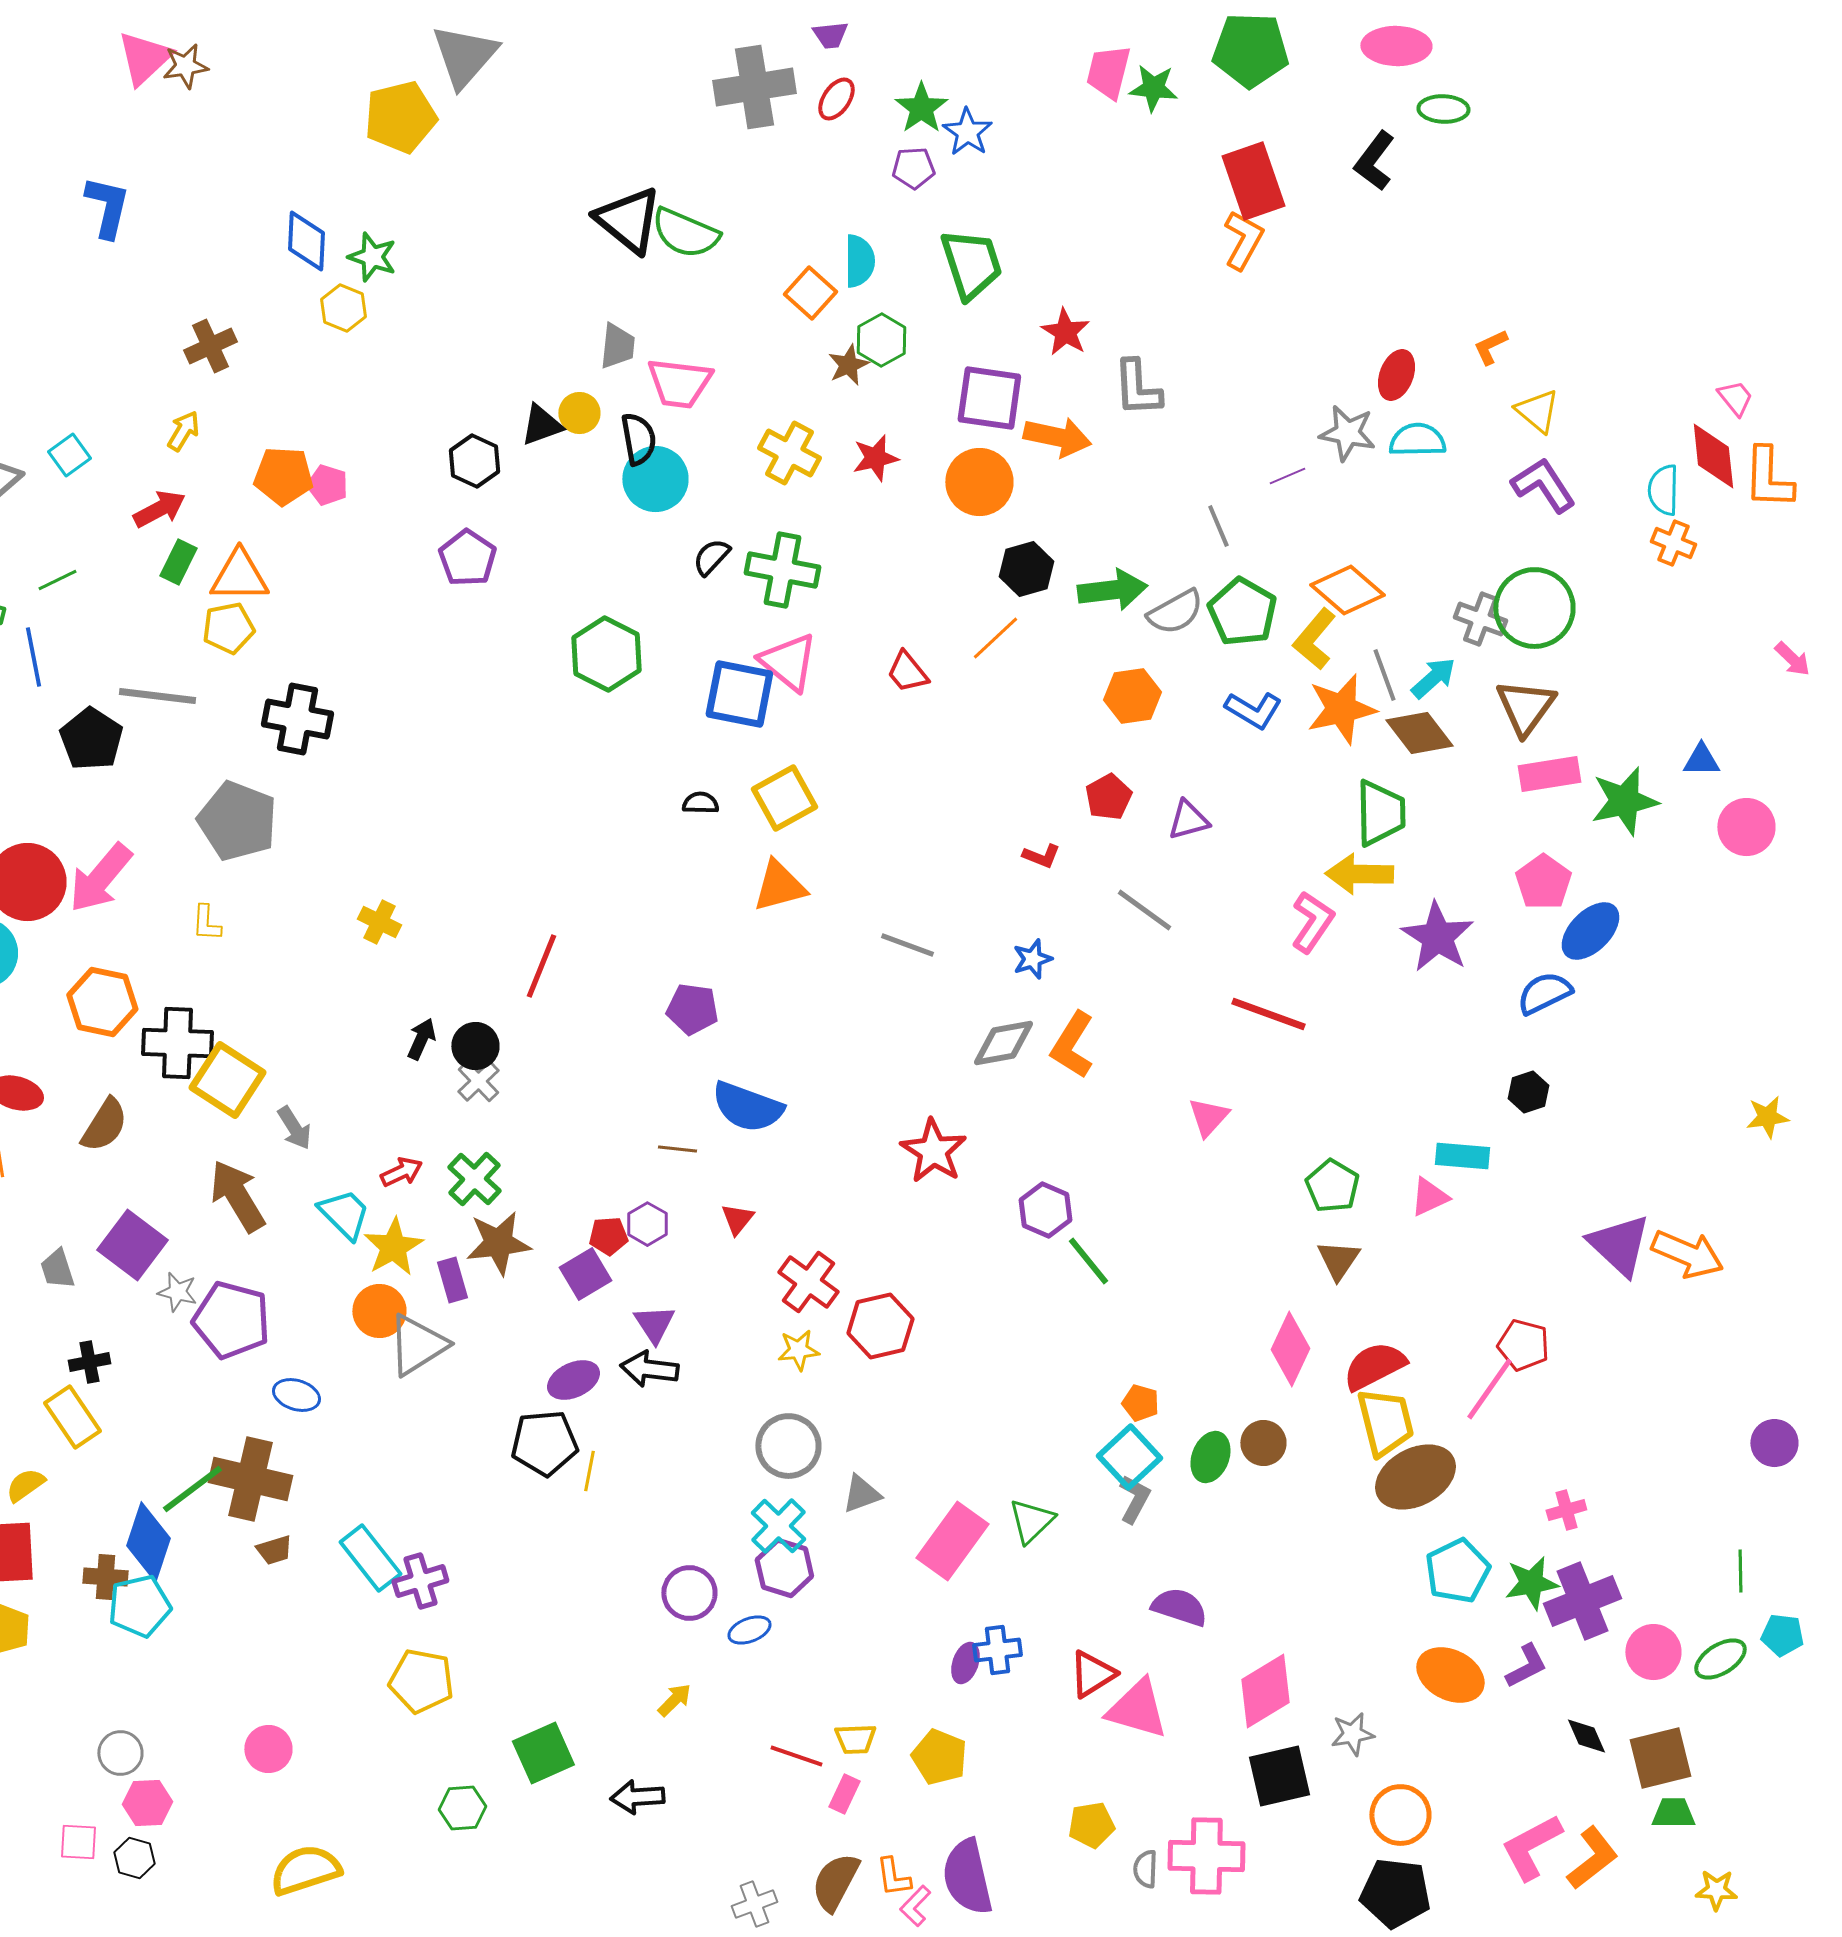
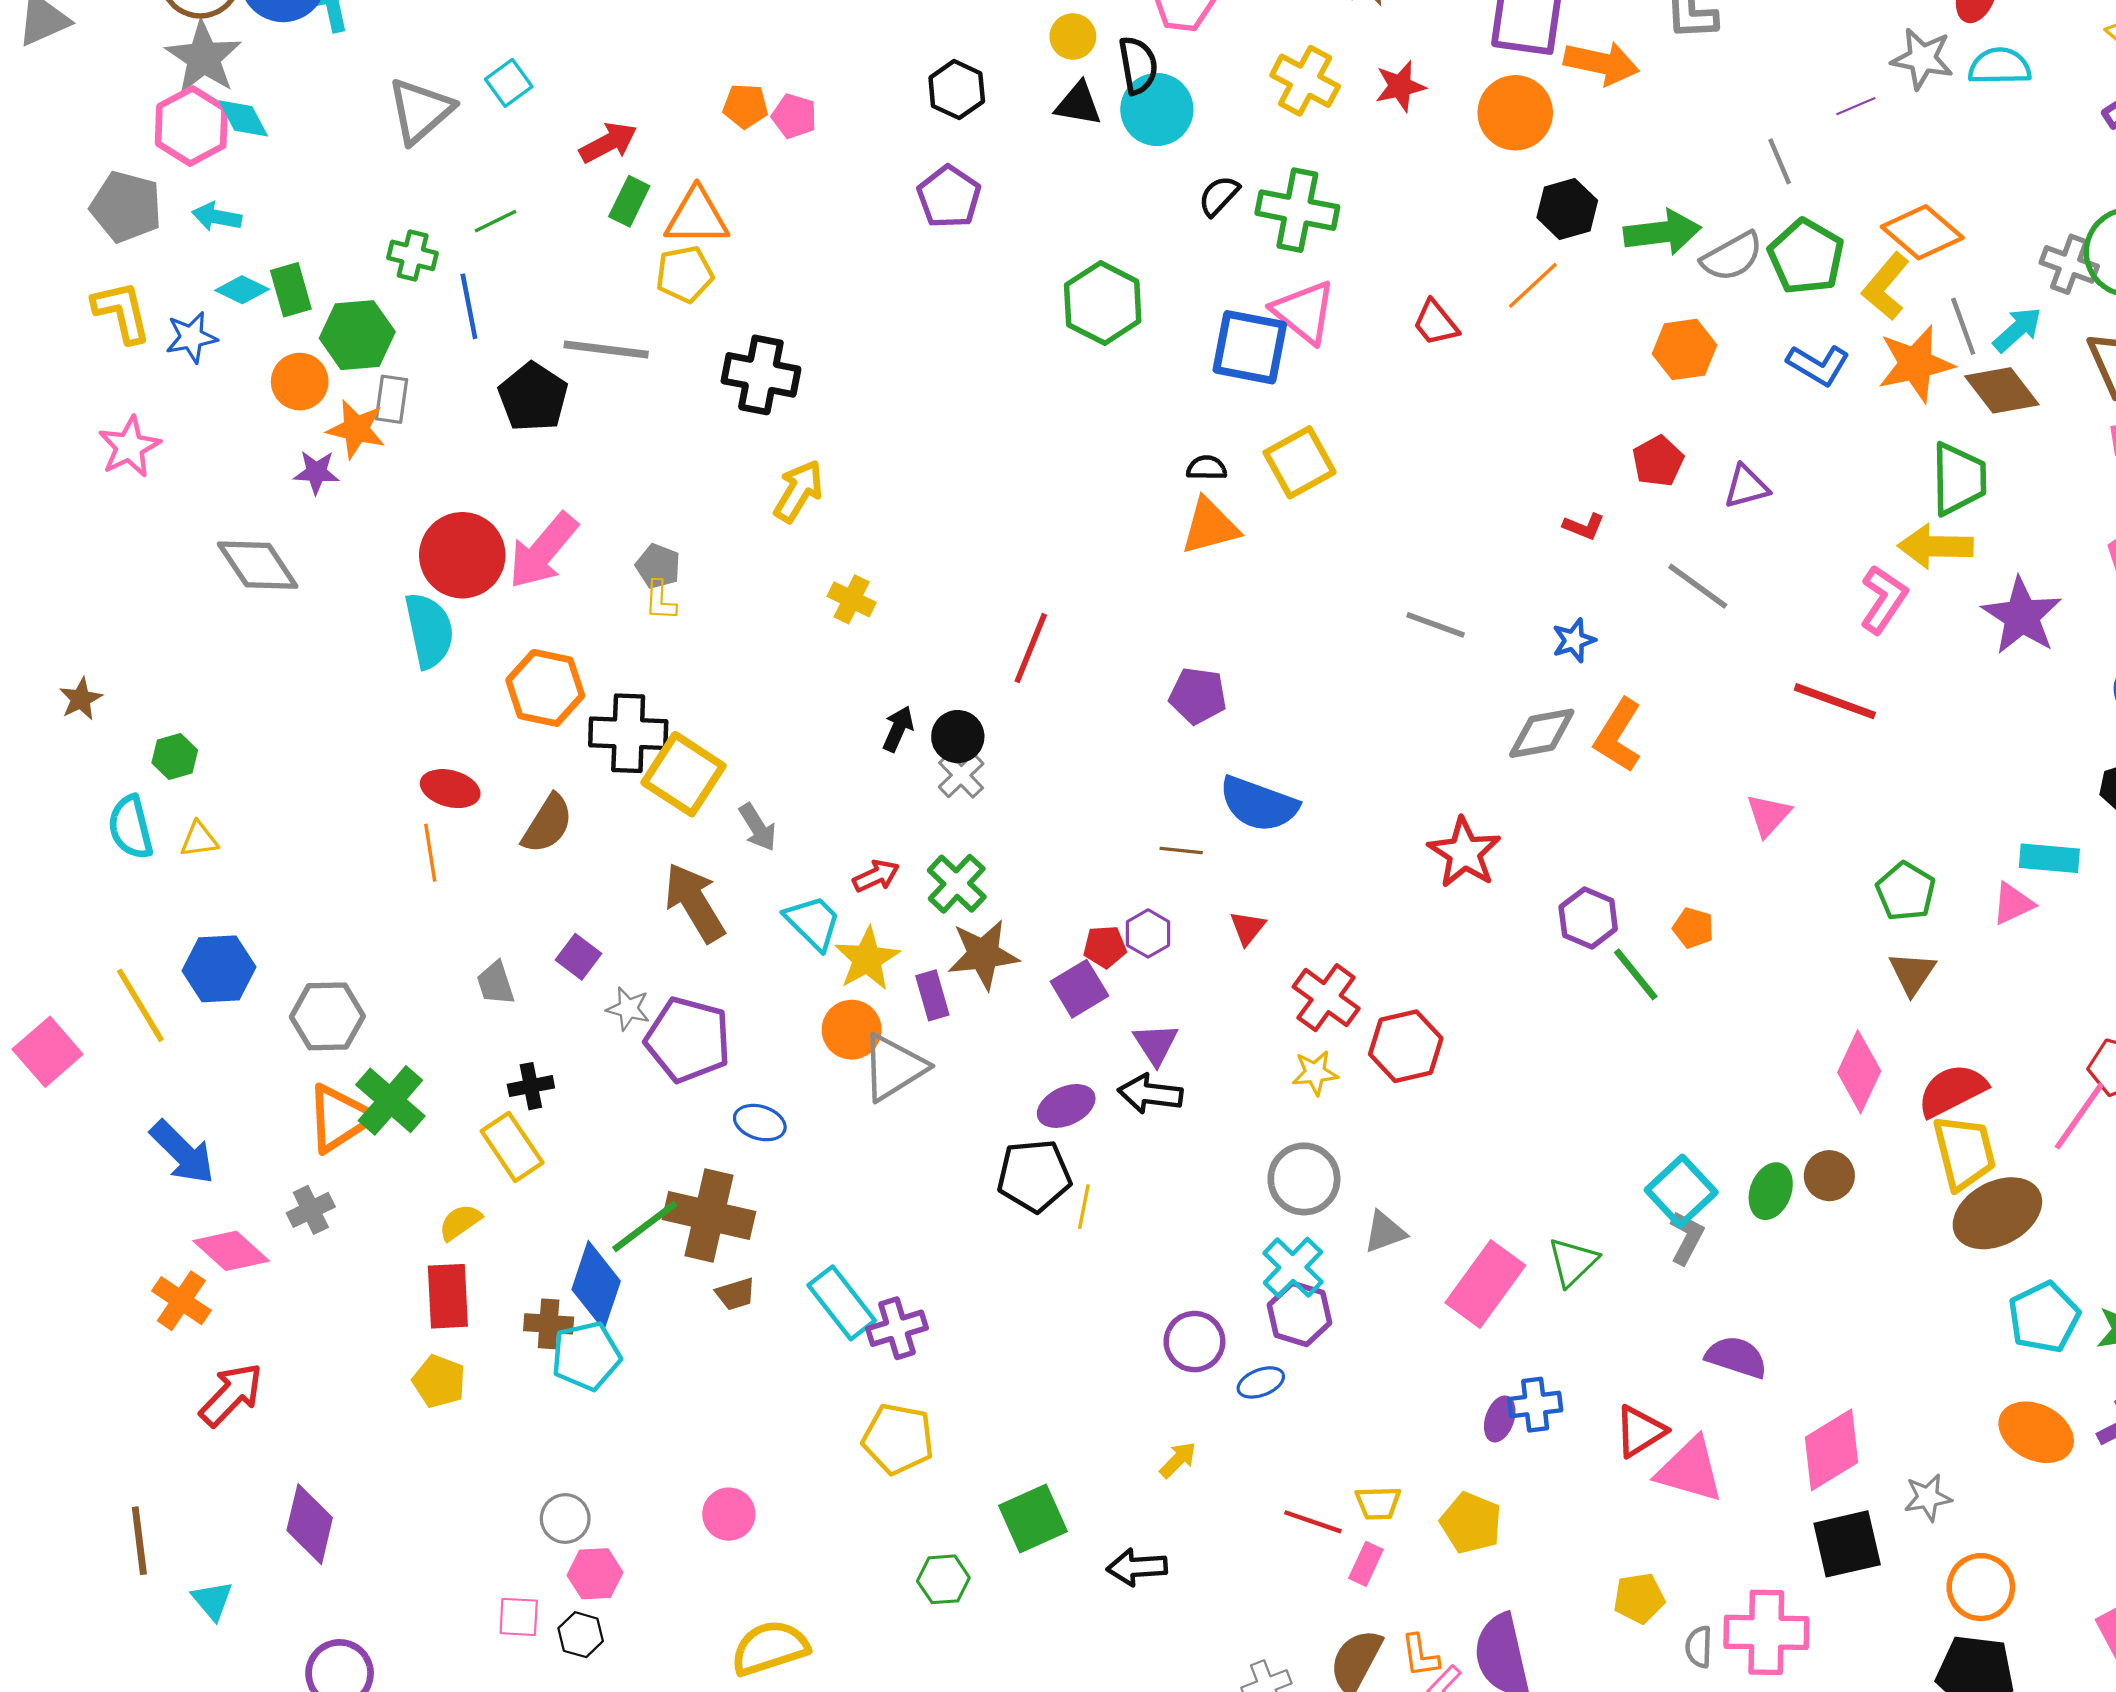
black triangle: (541, 425) -> (1078, 104), moved, turned 30
yellow arrow: (183, 431) -> (799, 491), moved, size x1.4
orange pentagon: (283, 476) -> (745, 106), size x0.7
gray pentagon: (237, 821) -> (658, 566), moved, size x0.5
orange triangle: (779, 886) -> (1210, 526), moved
purple square: (132, 1245) -> (578, 957), size x0.6
orange pentagon: (1140, 1403) -> (1693, 928), moved

